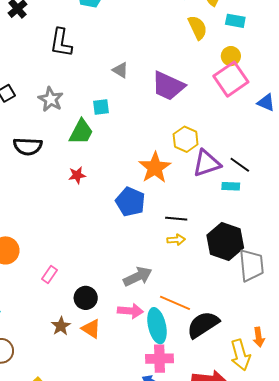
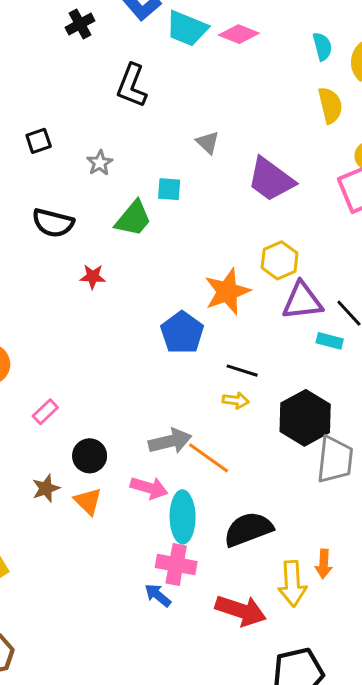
gray star: (51, 99) -> (100, 163), size x0.7
red star: (77, 175) -> (93, 277), moved
orange line: (175, 303) -> (209, 458), moved

